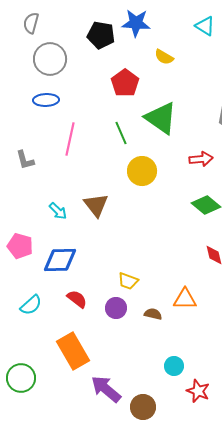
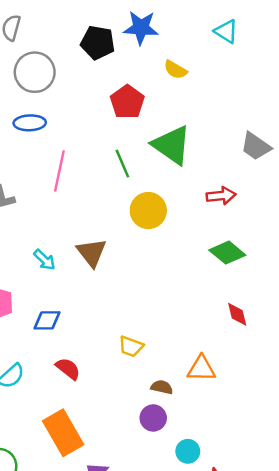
blue diamond: (60, 260) -> (47, 320), size x0.7
purple circle: (116, 308) -> (153, 418), moved

